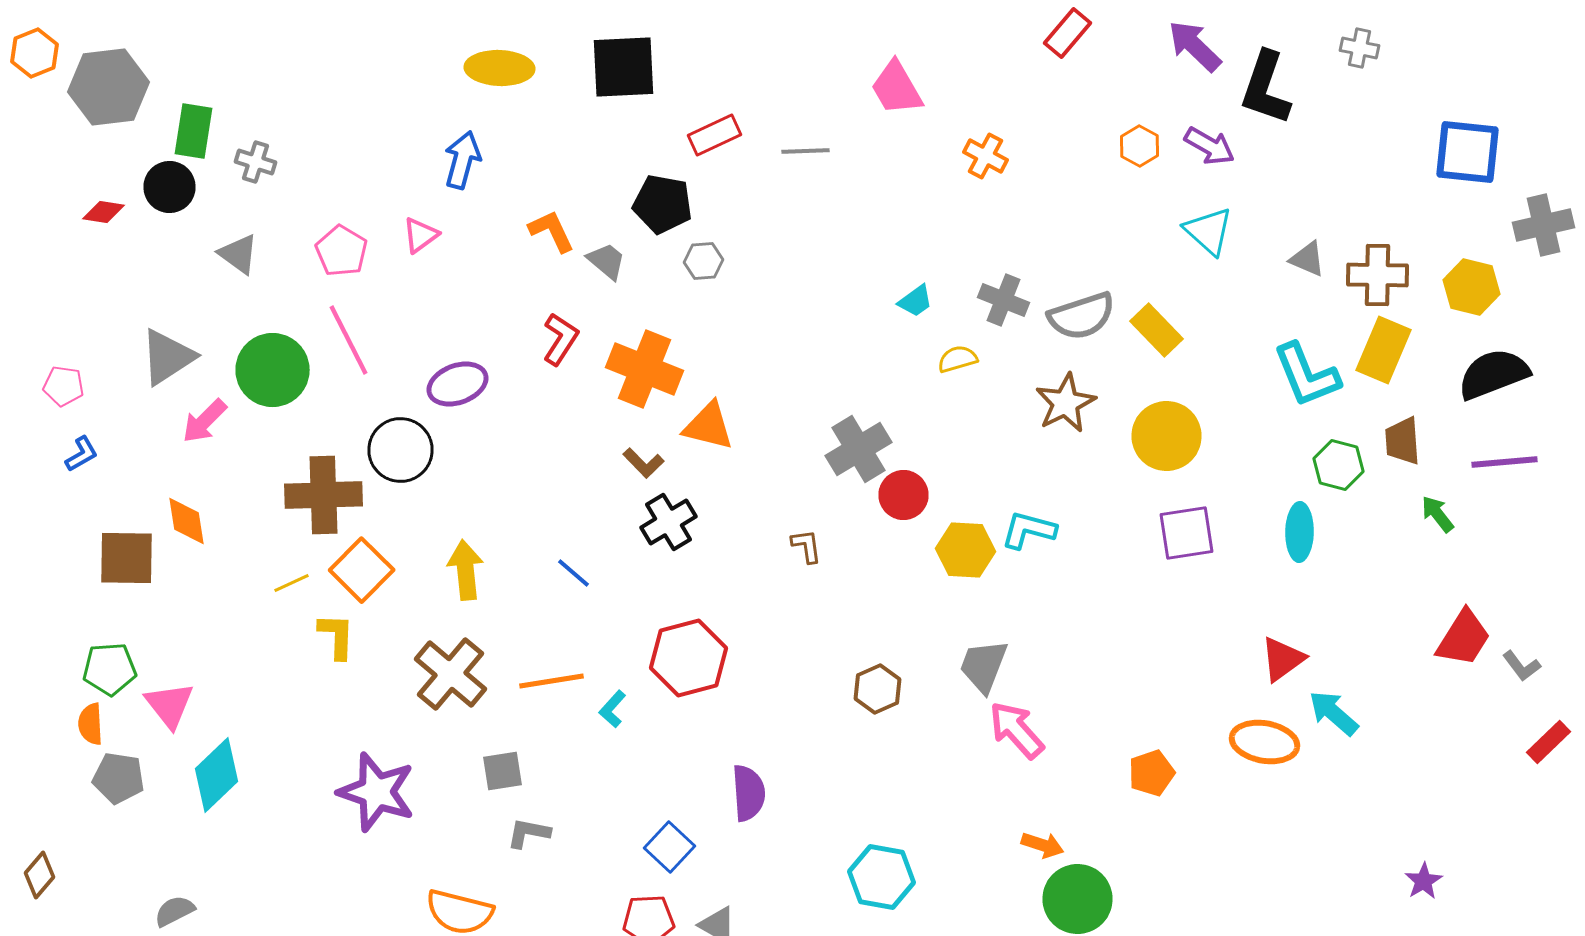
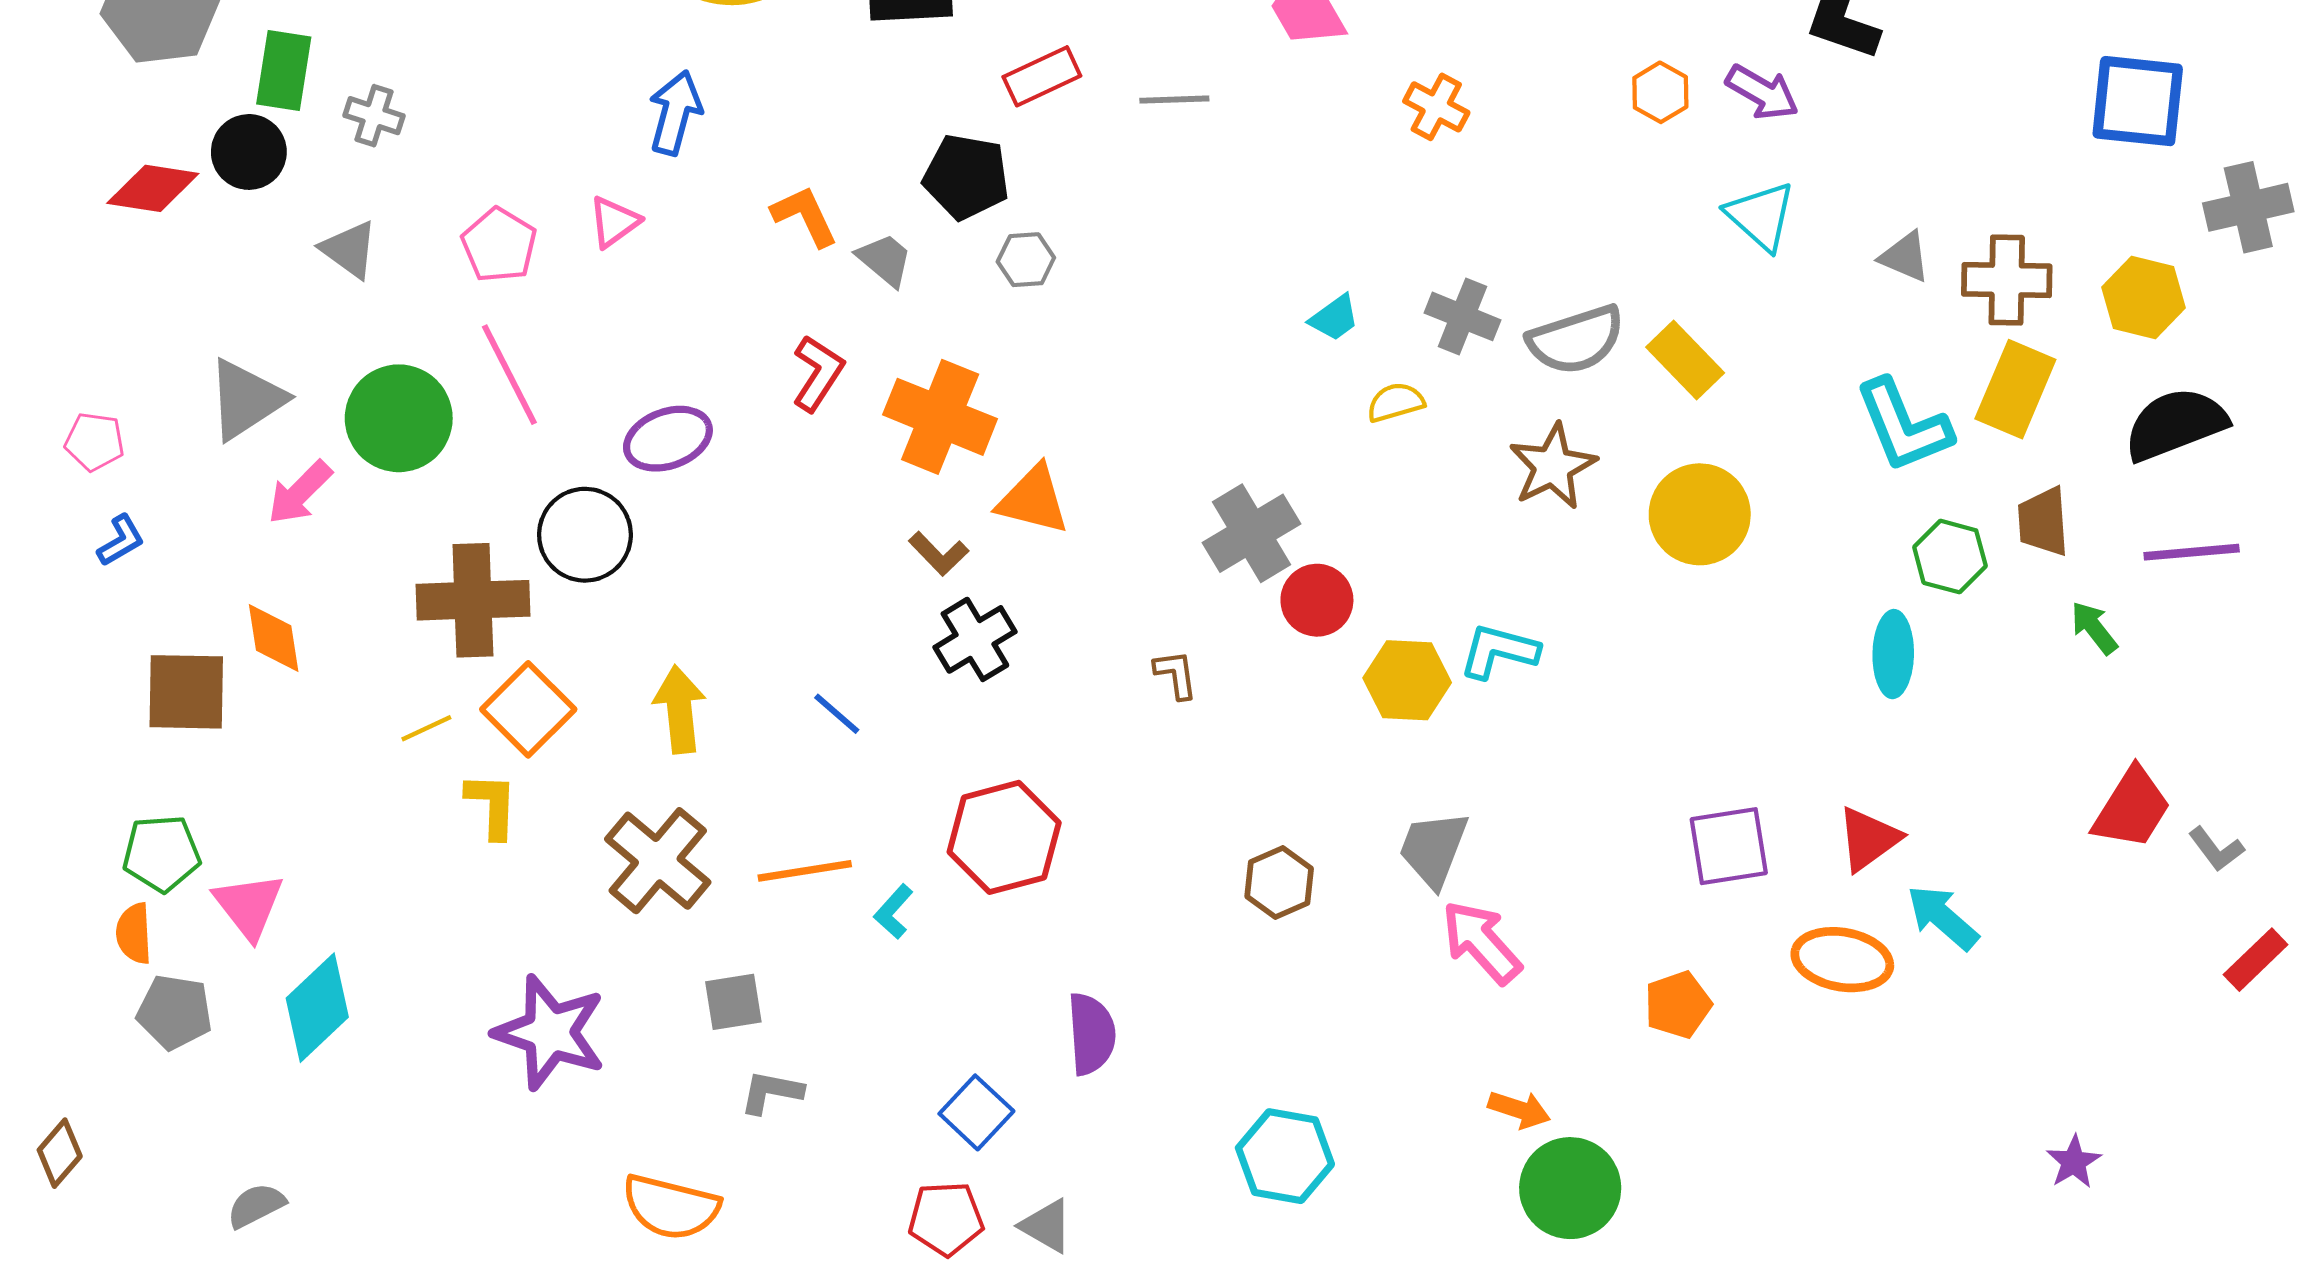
red diamond: (104, 212) -> (153, 188), size x1.5
purple square: (1186, 533) -> (1729, 846), moved

